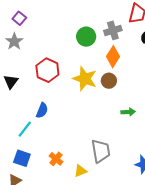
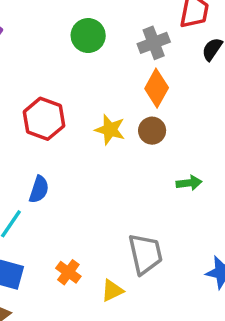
green circle: (86, 37) -> (88, 36), moved
yellow star: (85, 79) -> (110, 130), size x0.7

